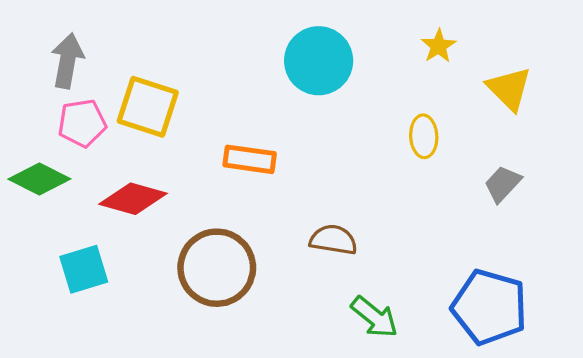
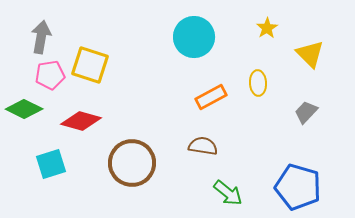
orange rectangle: (250, 159) -> (211, 97), moved, turned -36

